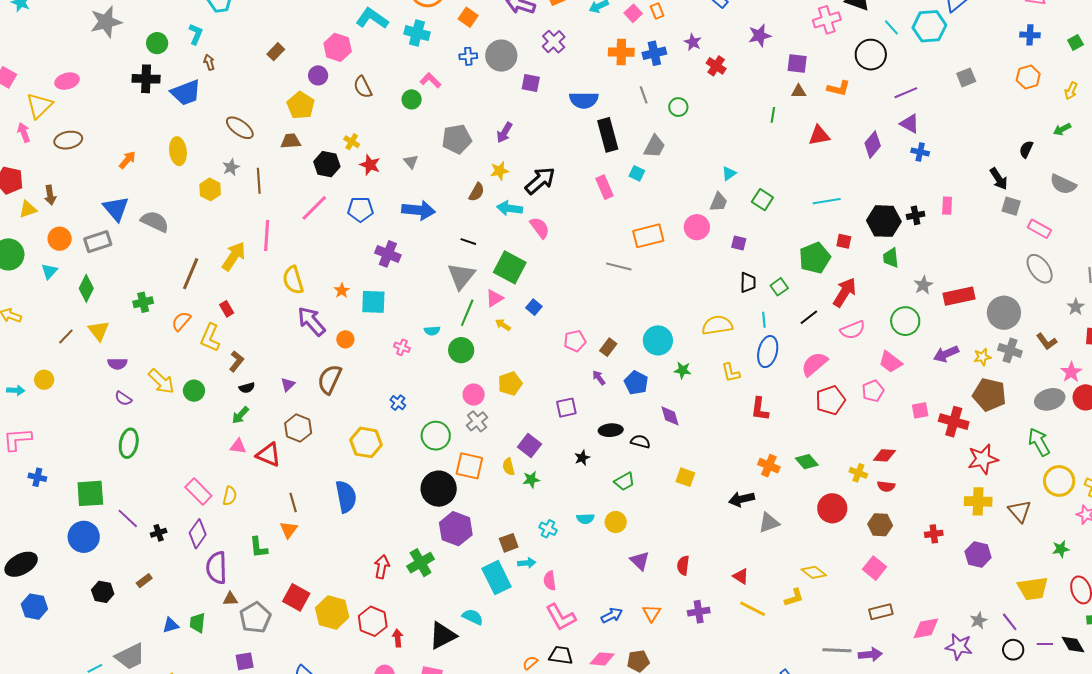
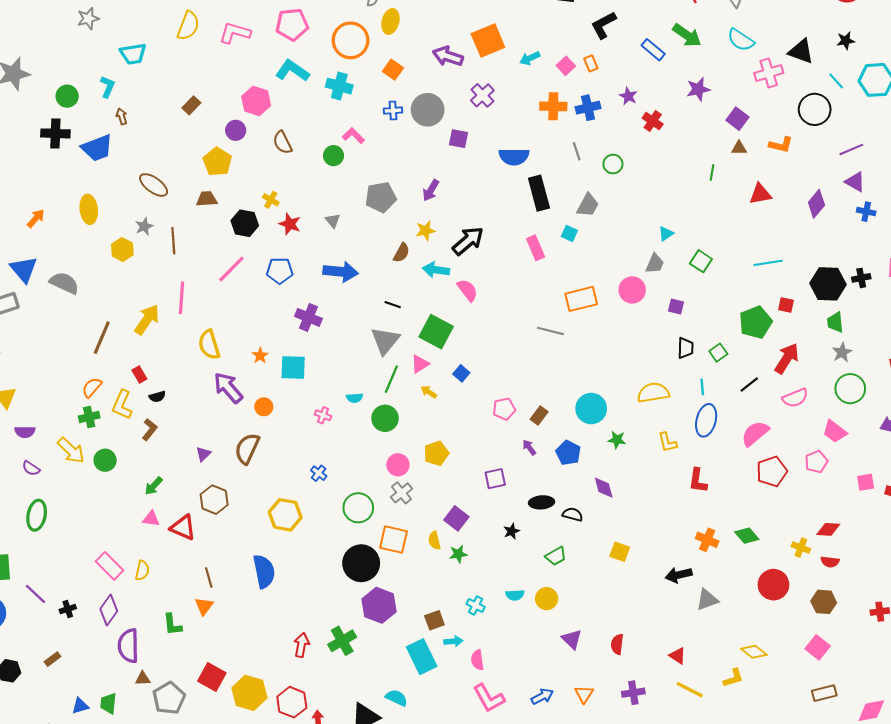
purple square: (797, 64) -> (737, 119), turned 30
gray star: (923, 285) -> (842, 352), moved
green cross: (143, 302) -> (89, 417), moved
black semicircle: (247, 388) -> (157, 397), moved

